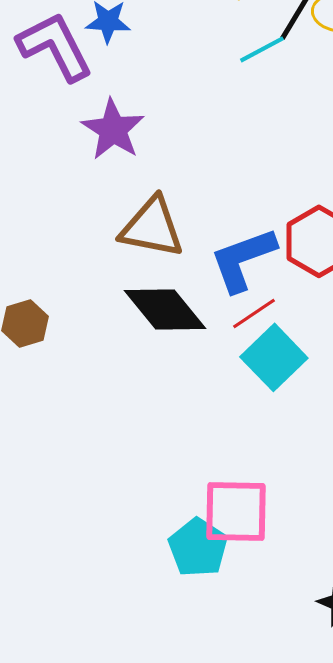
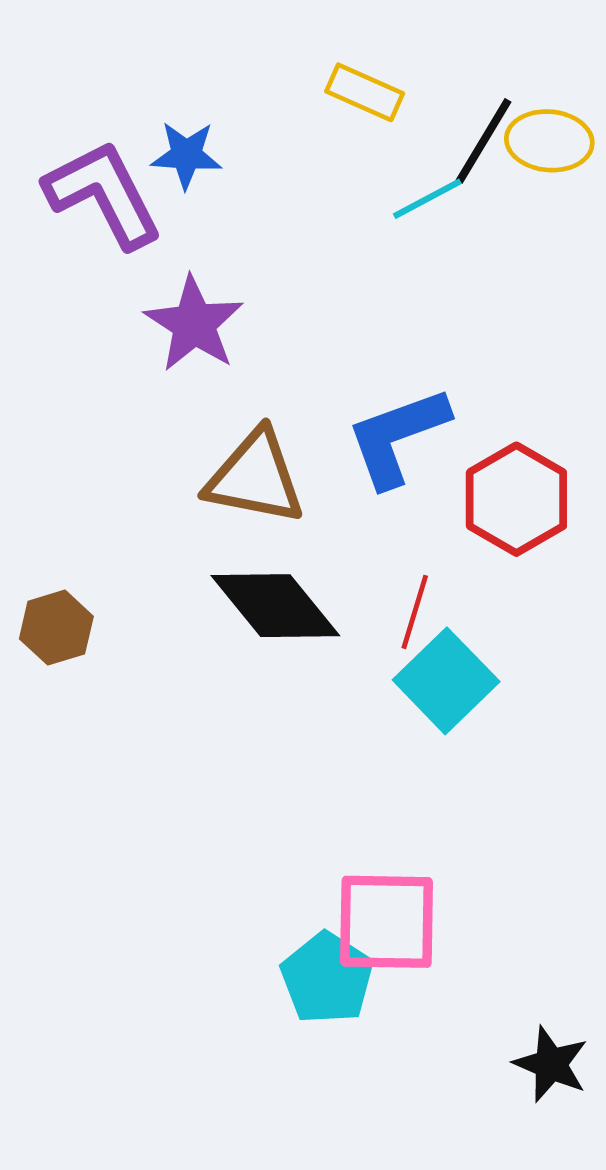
blue L-shape: (243, 259) -> (398, 437), moved
red line: (254, 313) -> (415, 612), turned -39

